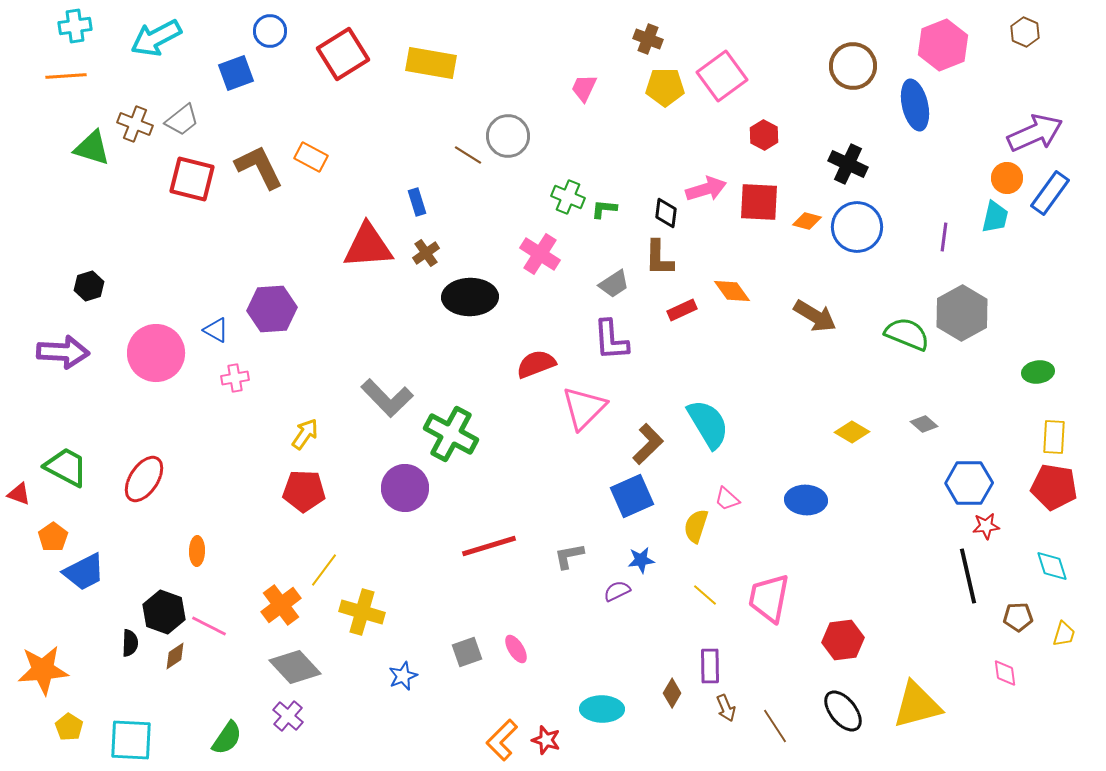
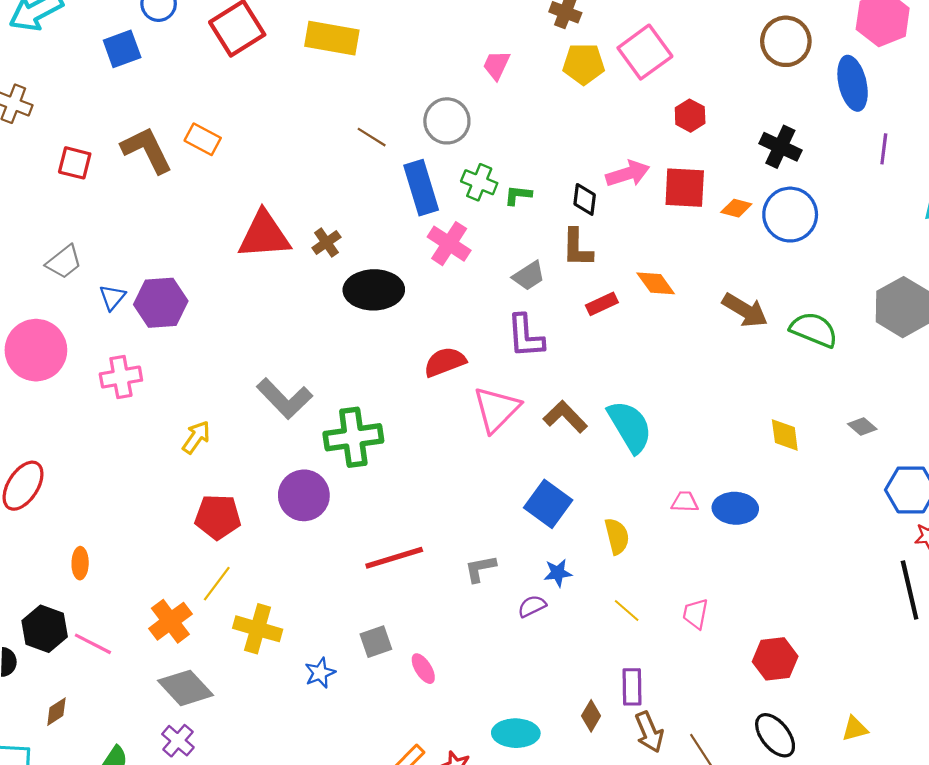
gray trapezoid: (182, 120) -> (64, 262), moved
gray circle: (508, 136) -> (447, 121), moved
red square: (192, 179) -> (75, 163), size x0.7
blue rectangle: (417, 202) -> (421, 188), moved, size x1.8
purple line: (944, 237) -> (884, 149), moved
blue triangle: (216, 330) -> (112, 297), moved, turned 40
green semicircle: (907, 334) -> (814, 330), moved
pink cross: (235, 378) -> (121, 377), size x1.4
yellow diamond: (852, 432) -> (785, 435), turned 52
green cross: (451, 434) -> (353, 437), turned -36
brown L-shape: (648, 444) -> (565, 417), moved, turned -90
red pentagon: (304, 491) -> (218, 517), moved
blue square: (632, 496) -> (548, 504), turned -30
pink trapezoid: (727, 499) -> (685, 502), moved, turned 140
yellow semicircle: (696, 526) -> (617, 536), turned 148
pink trapezoid: (769, 598) -> (695, 614), size x0.6
gray square: (467, 652) -> (376, 642), moved
brown diamond: (175, 656) -> (56, 712), moved
blue star: (403, 676) -> (320, 673), moved
yellow triangle: (917, 705) -> (855, 729), size x0.5
brown arrow: (726, 708) -> (649, 732), size x1.4

